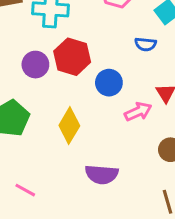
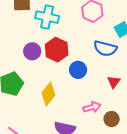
blue semicircle: (146, 44) -> (105, 48), size x1.6
pink arrow: (138, 112) -> (92, 107), moved

